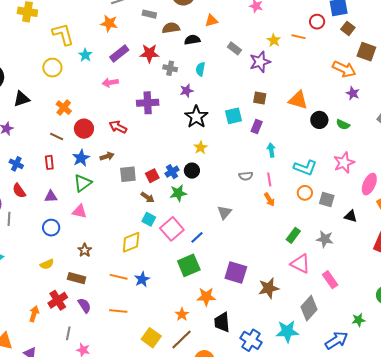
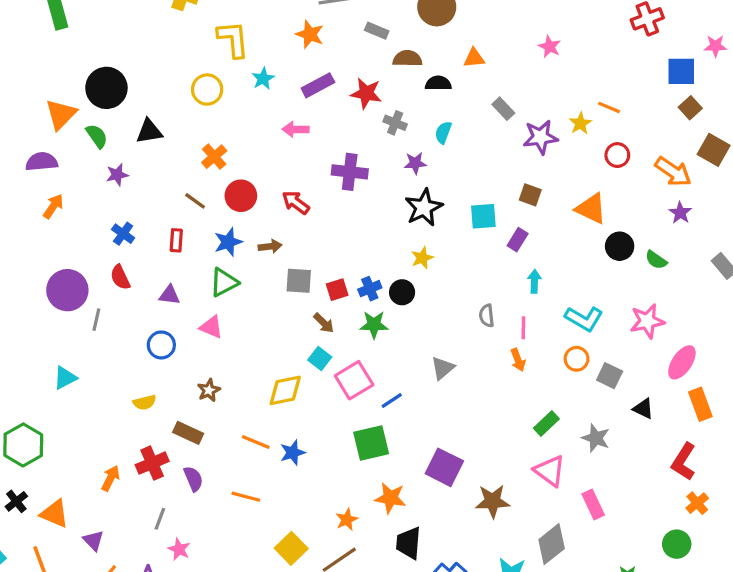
red circle: (317, 22) -> (617, 155), moved
yellow star: (274, 40) -> (580, 123), moved
gray semicircle: (246, 176) -> (487, 316), turned 80

